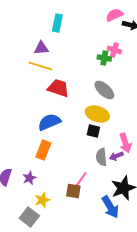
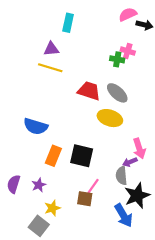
red trapezoid: (58, 88) -> (89, 91), moved
blue semicircle: (49, 122) -> (36, 126), moved, turned -140
black square: (93, 131) -> (82, 156), moved, size x1.6
gray semicircle: (101, 157) -> (121, 176), moved

